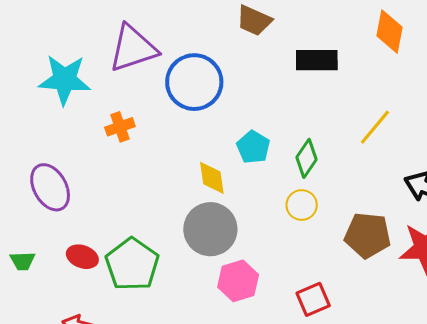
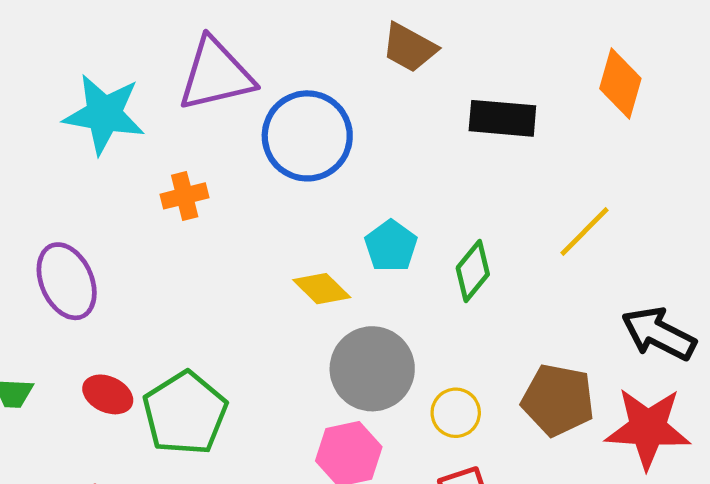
yellow diamond: (212, 178) -> (322, 289), turned -42
yellow circle: (302, 205) -> (456, 413), moved
gray circle: (210, 229) -> (372, 369), moved

